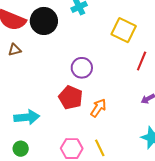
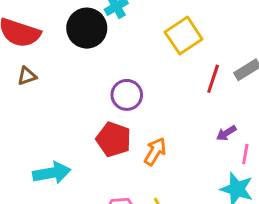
black circle: (44, 21) -> (87, 28), moved
yellow square: (124, 30) -> (184, 36), turned 35

